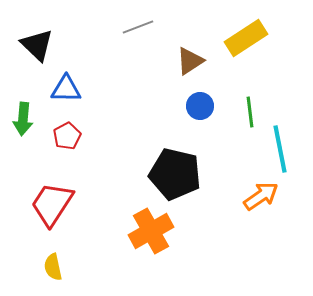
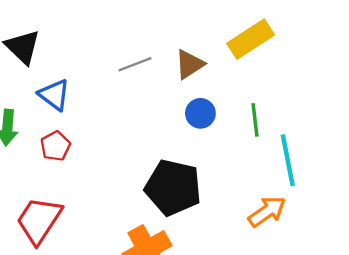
gray line: (138, 27) -> (135, 64), moved
blue triangle: (66, 89) -> (54, 95), turned 36

